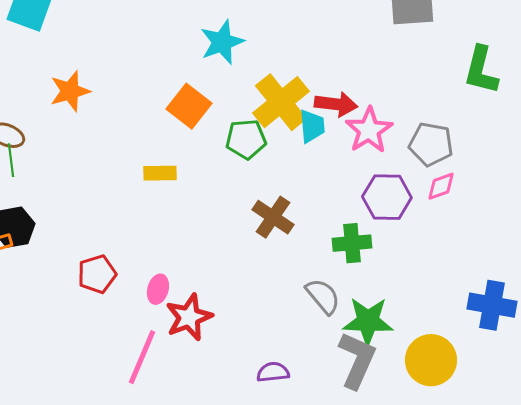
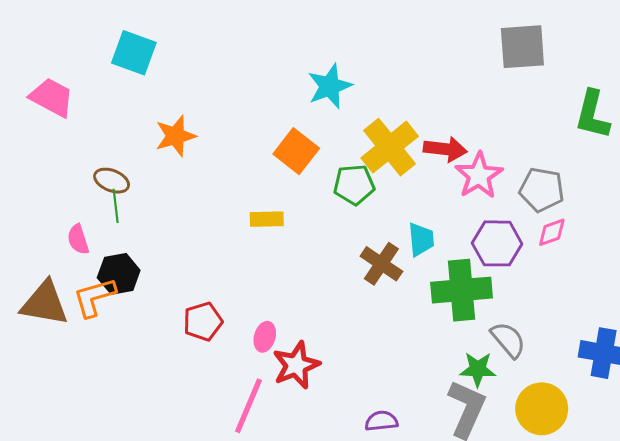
cyan trapezoid: (312, 126) -> (421, 239), moved
green cross: (352, 243) -> (462, 290), size x1.5
gray semicircle: (323, 296) -> (508, 340), moved
green star: (368, 321) -> (478, 369), size x0.7

